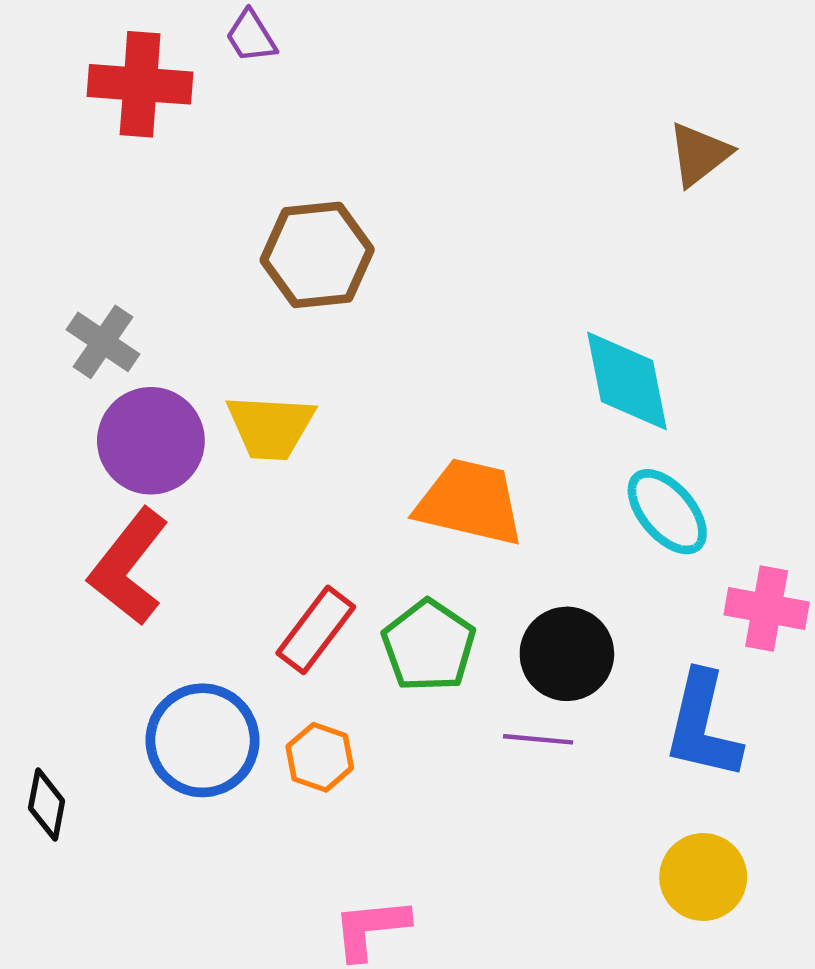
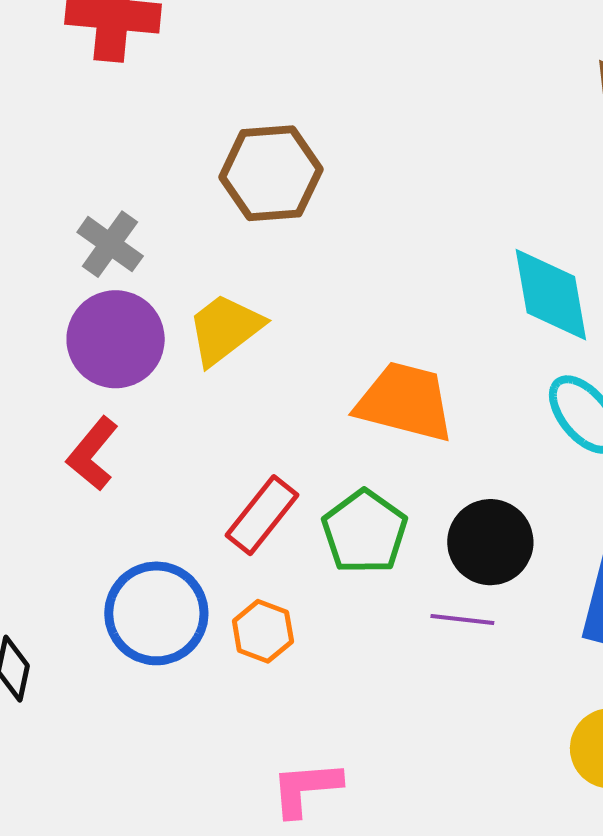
gray cross: (103, 342) -> (110, 244), moved
yellow trapezoid: (270, 427) -> (225, 329), turned 138
red L-shape: (129, 567) -> (93, 454), size x0.7

